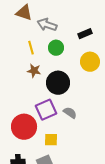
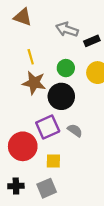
gray arrow: (47, 25) -> (67, 29), moved
green circle: (56, 48) -> (66, 68), moved
brown star: (34, 71) -> (34, 83), size x1.5

